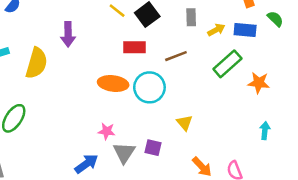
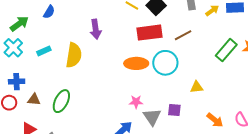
red rectangle: (135, 47) -> (149, 33), size x1.4
green rectangle: (227, 64) -> (226, 50), moved
yellow triangle: (185, 123) -> (197, 87), turned -48

